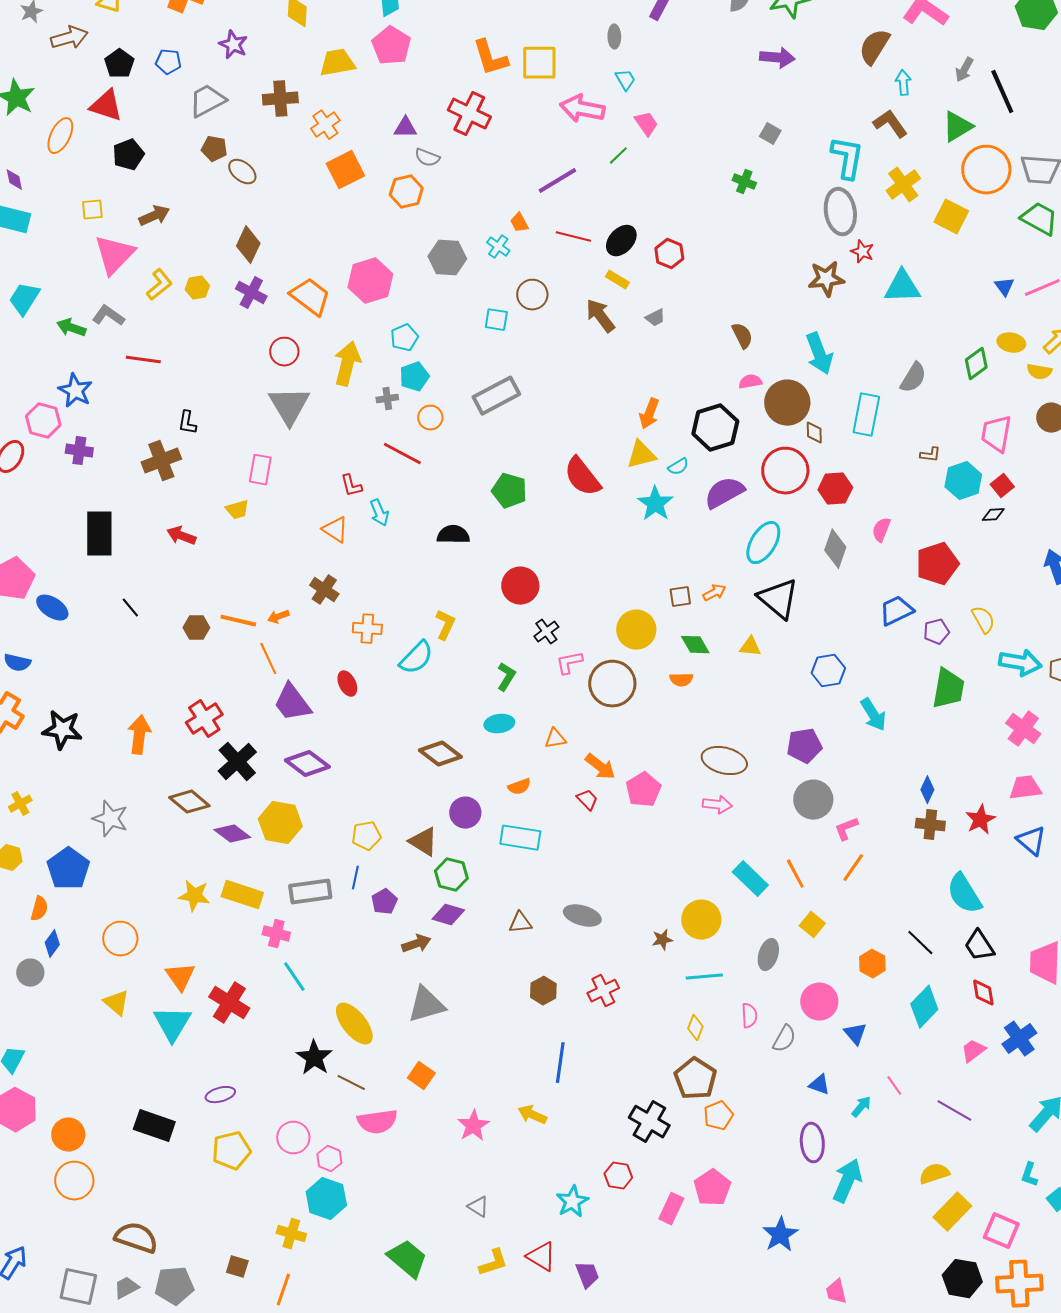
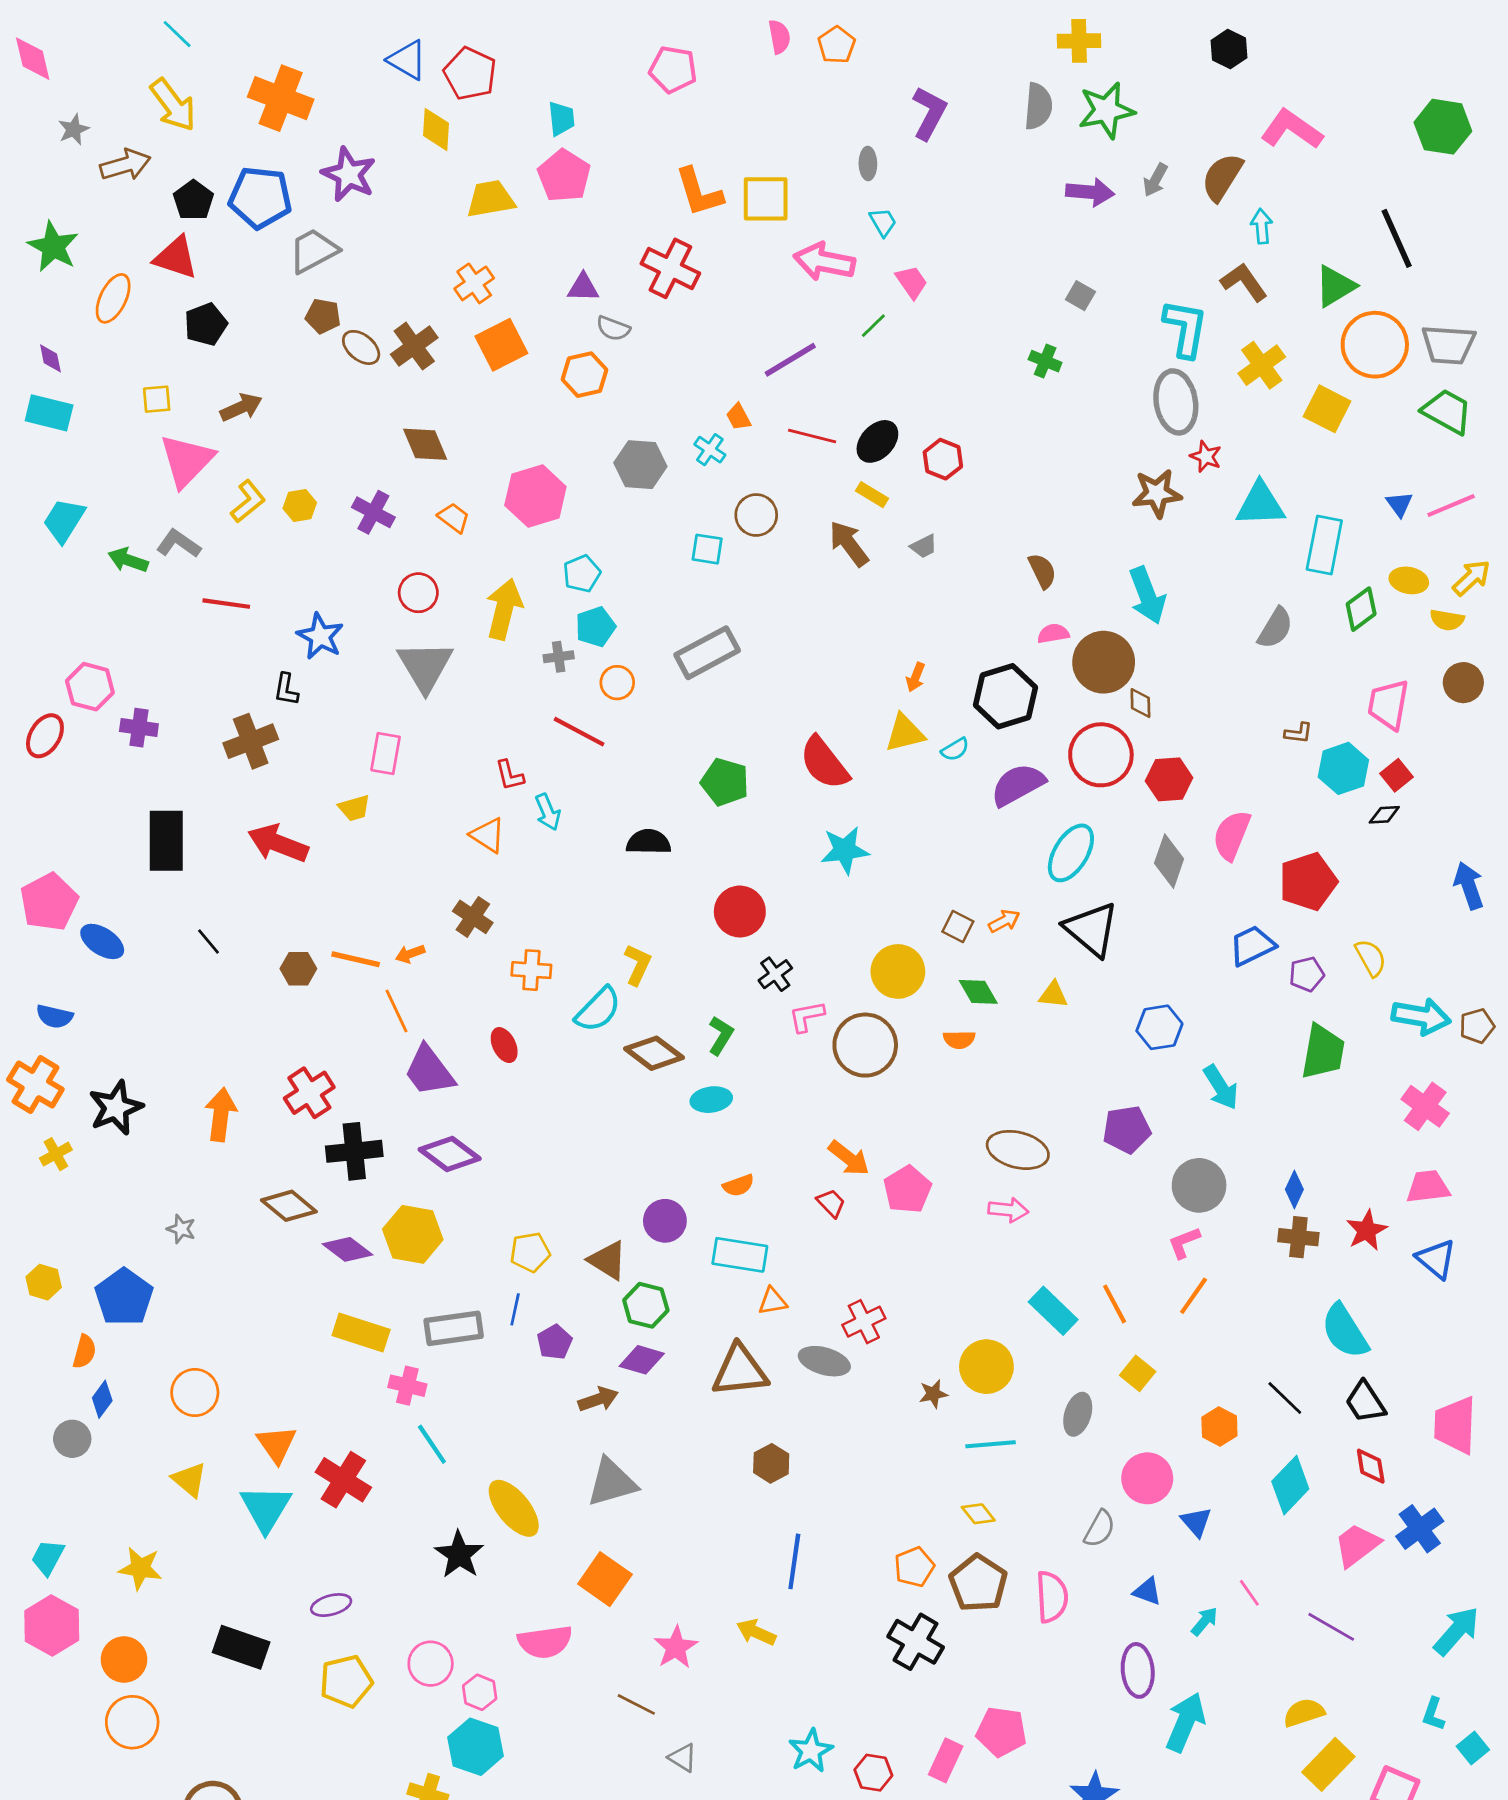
purple star: (233, 45) -> (349, 174), size x1.4
blue pentagon: (168, 62) -> (260, 198), size x1.8
gray arrow: (964, 70) -> (1155, 180), moved
brown cross: (280, 99) -> (414, 346), moved, turned -32
brown diamond: (248, 245) -> (425, 444), moved, turned -48
orange trapezoid: (310, 297) -> (454, 518), size x0.6
blue star: (75, 391) -> (320, 636), moved
orange arrow: (649, 414) -> (916, 677), size x0.7
cyan rectangle: (866, 415) -> (1324, 545), moved
cyan star: (655, 504) -> (845, 850), moved, turned 30
pink semicircle: (881, 530) -> (1232, 835), size x1.5
red arrow: (181, 536) -> (278, 843), size x1.5
brown square: (680, 597) -> (958, 927), turned 35
black star: (62, 730) -> (116, 1108), turned -30
orange triangle: (555, 739) -> (773, 1301), moved
brown diamond: (440, 754) -> (654, 1053), moved
black cross: (237, 762) -> (354, 1151), turned 36
gray circle: (813, 800) -> (1199, 1185), moved
yellow cross: (20, 804) -> (56, 1154), moved
gray star: (110, 819) -> (181, 1229), size x0.6
yellow star: (194, 896) -> (140, 1568), moved
brown triangle: (520, 923) -> (740, 1371), size x1.8
red cross: (603, 991) -> (864, 1322), moved
pink semicircle: (749, 1016) -> (1052, 1597), moved, size x1.5
yellow diamond: (695, 1028) -> (978, 1514), turned -60
pink trapezoid: (973, 1051) -> (1357, 1545), size x1.4
orange square: (421, 1076) -> (605, 1579), size x1.4
brown line: (351, 1083) -> (636, 1704), moved
orange pentagon: (718, 1116) -> (914, 1567), moved
red hexagon: (618, 1176) -> (873, 1773), moved
pink pentagon: (712, 1188) -> (1001, 1732), turned -30

